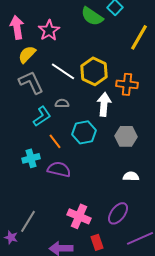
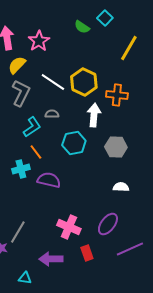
green semicircle: (92, 16) -> (82, 27), size x0.7
gray L-shape: (31, 82) -> (21, 93), turned 52
orange line: (55, 141) -> (36, 152), moved

